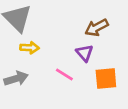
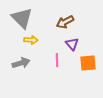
brown arrow: (97, 28) -> (65, 22), moved
pink line: (64, 74) -> (57, 60), turned 56

